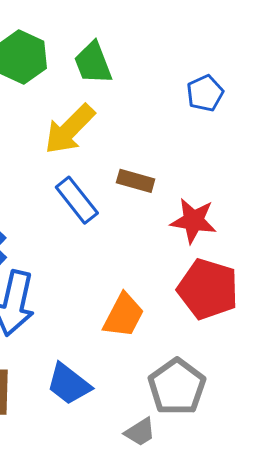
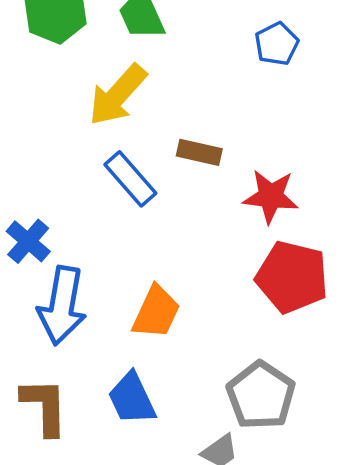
orange trapezoid: (123, 315) -> (156, 312), moved
blue trapezoid: (69, 384) -> (132, 398), turned 30

